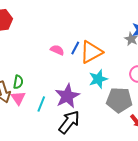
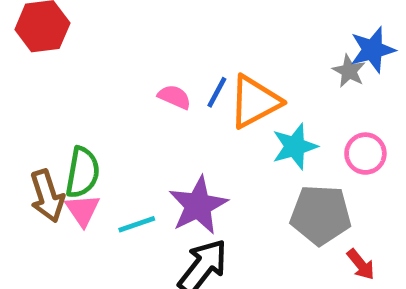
cyan star: (98, 79) -> (295, 146), moved
green semicircle: (18, 82) -> (83, 172), size x1.5
cyan line: (41, 104) -> (137, 224), turned 49

